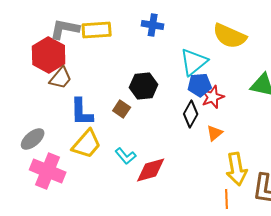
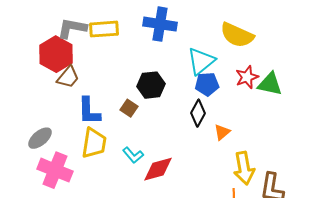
blue cross: (153, 25) -> (160, 24), size x1.5
red star: (213, 97) -> (247, 77), moved
yellow trapezoid: (87, 144) -> (94, 143), turned -32

